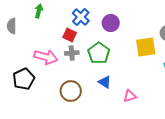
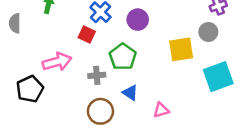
gray cross: (72, 53) -> (97, 75), moved
pink arrow: (46, 57) -> (57, 62), turned -30
brown circle: (71, 91) -> (100, 111), moved

